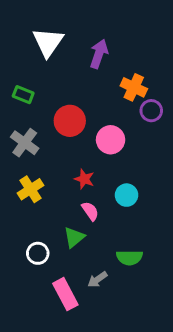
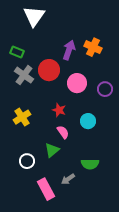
purple arrow: (99, 54) -> (69, 50), moved
purple circle: (151, 111) -> (105, 89), moved
gray cross: (25, 143) -> (24, 75), moved

